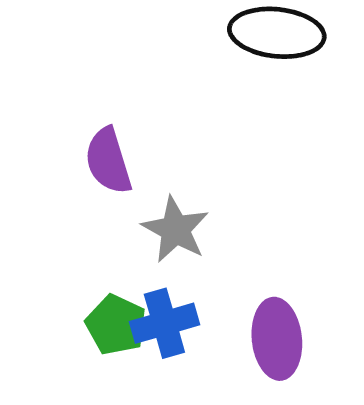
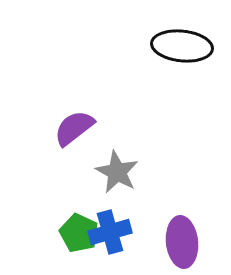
purple semicircle: (108, 161) -> (74, 128), turned 69

